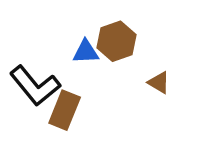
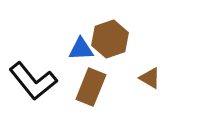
brown rectangle: (65, 110) -> (91, 87), moved

